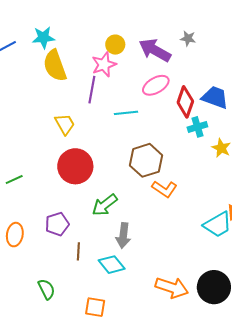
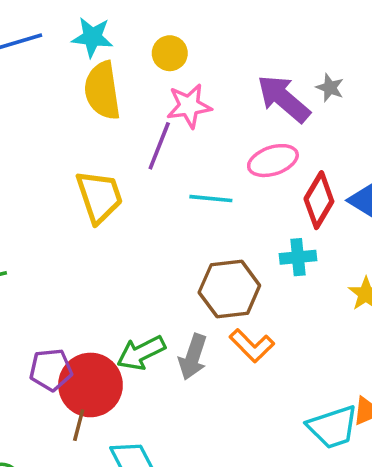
gray star: (188, 38) -> (330, 88), moved
yellow circle: (115, 45) -> (170, 53), moved
yellow trapezoid: (65, 124) -> (99, 197), size x1.4
cyan cross: (197, 127) -> (298, 257), moved
red circle: (75, 166) -> (90, 385), moved
gray arrow: (123, 236) -> (193, 357), moved

